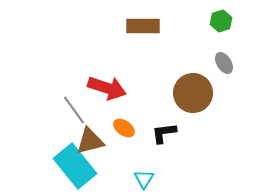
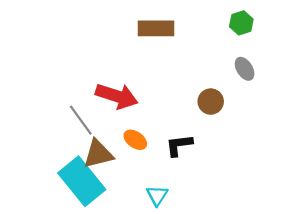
brown circle: (193, 93) -> (211, 102), size x0.6

